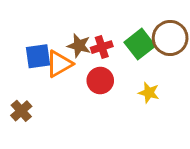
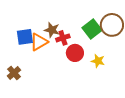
red cross: (102, 47) -> (63, 38), moved
red circle: (100, 80) -> (75, 53), moved

